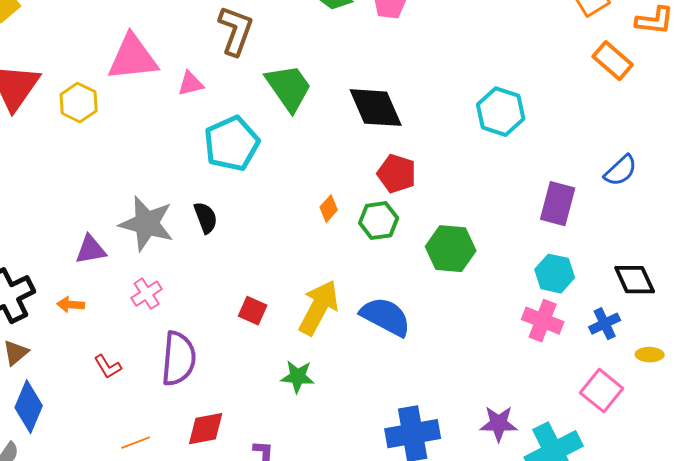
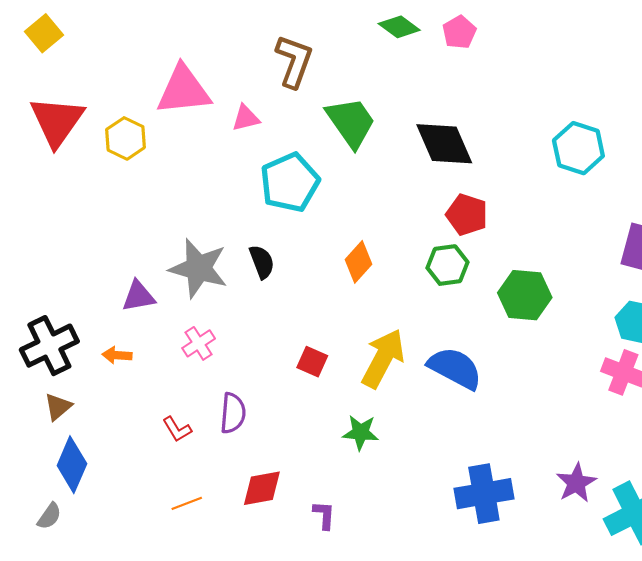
orange diamond: (329, 209) -> (358, 262), moved, size x1.4
purple semicircle: (179, 359) -> (233, 413), size x0.7
red L-shape: (108, 367) -> (177, 429), moved
purple star: (499, 424) -> (576, 483), turned -30

